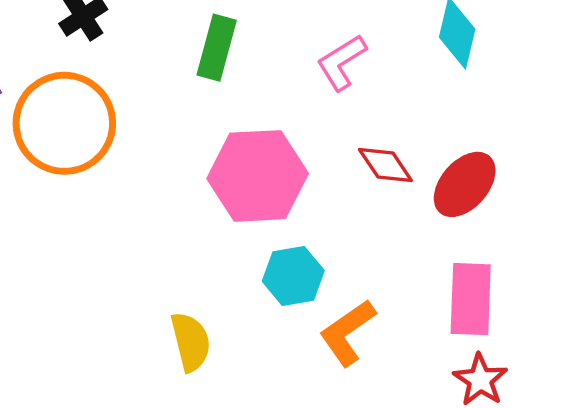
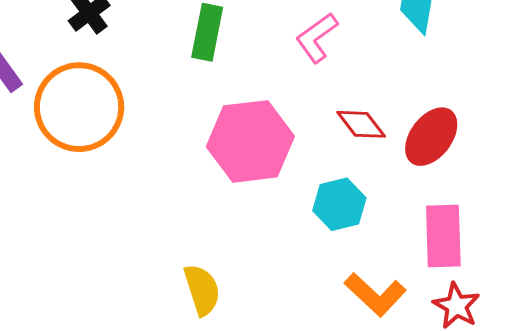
cyan hexagon: (293, 276) -> (339, 204), moved
orange L-shape: (347, 333) -> (375, 294), moved, turned -98

